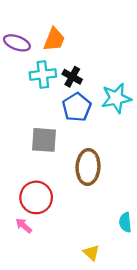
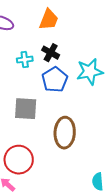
orange trapezoid: (54, 39) -> (49, 20), moved
cyan cross: (43, 74) -> (25, 60), moved, size x0.7

